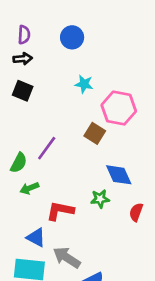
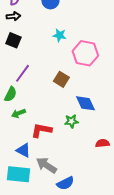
brown square: (95, 133) -> (61, 79), moved
purple line: (47, 148) -> (22, 73), moved
red semicircle: (136, 212) -> (102, 143), moved, turned 64

